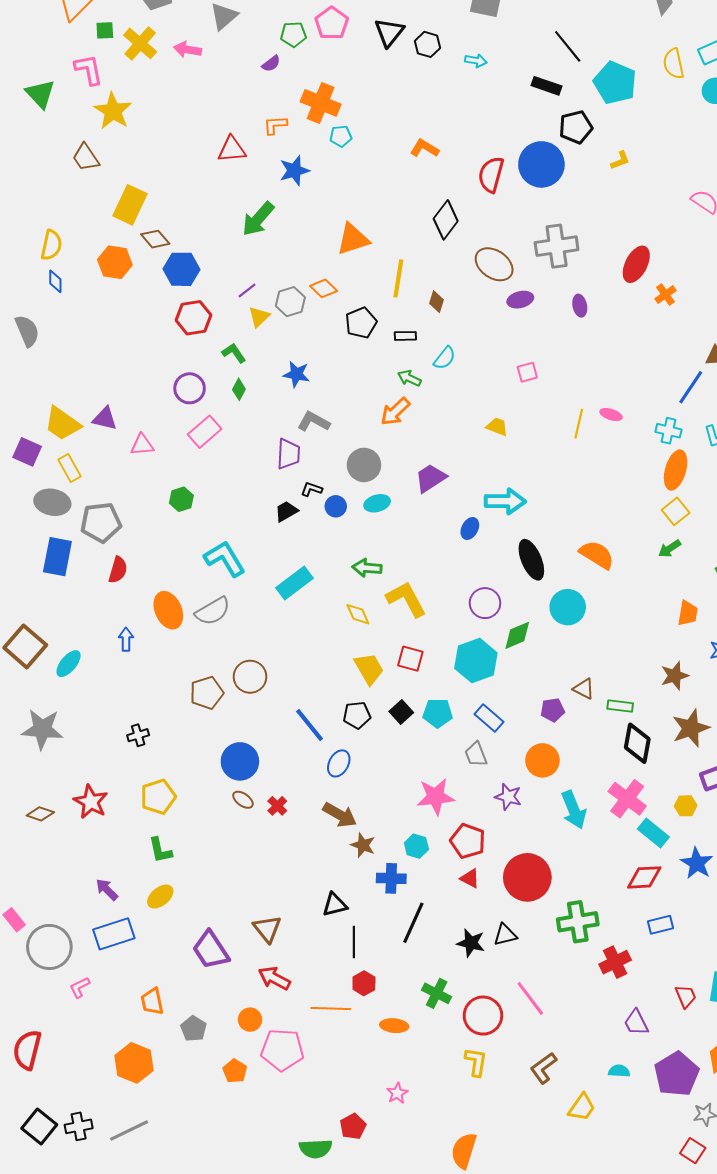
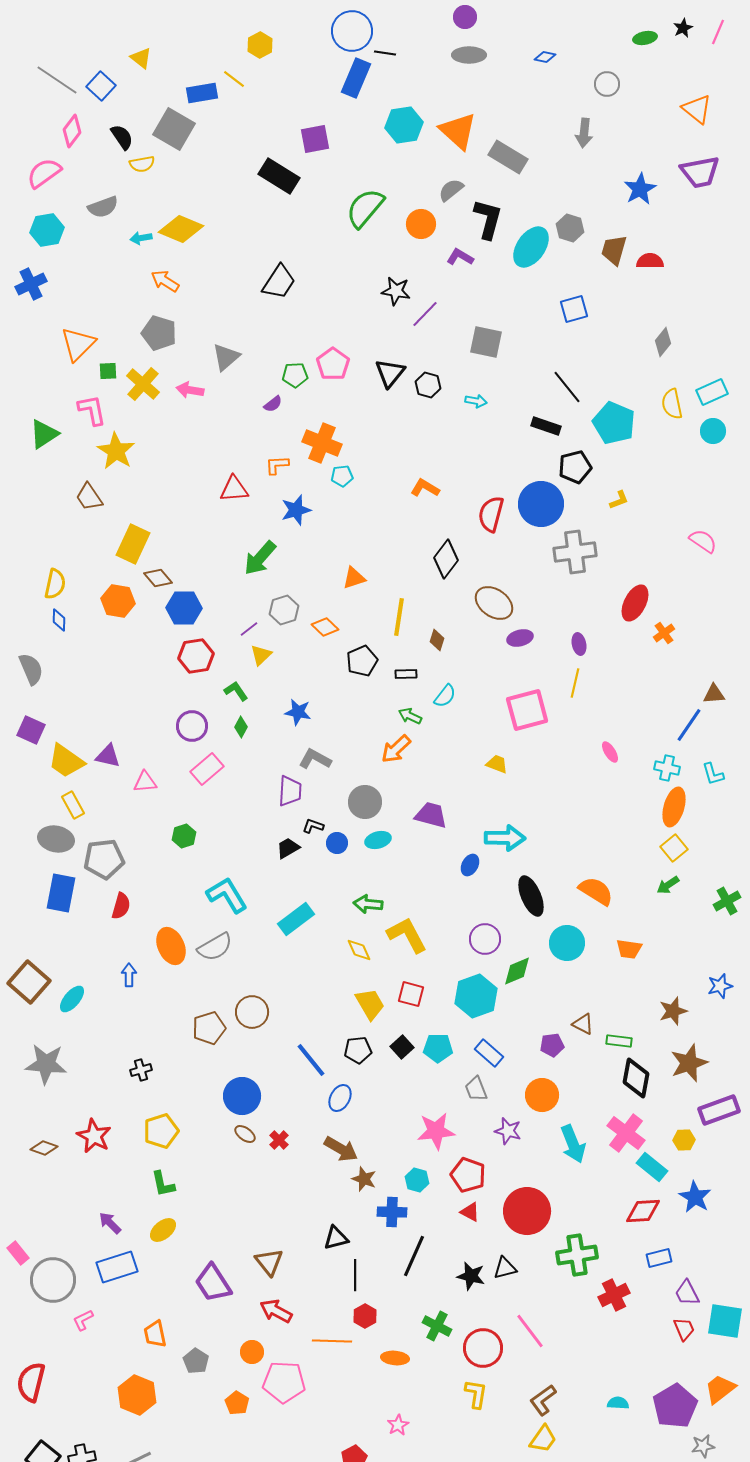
green triangle: (40, 94) -> (44, 434), turned 40
orange triangle: (353, 239) -> (354, 578), size x0.7
gray cross: (557, 246) -> (575, 552), moved
gray hexagon: (290, 302) -> (284, 610), moved
pink square: (527, 372) -> (527, 710), size x2.0
pink ellipse: (611, 415) -> (610, 752), turned 40
yellow line: (579, 424) -> (575, 683), moved
purple square: (27, 452) -> (31, 730), moved
purple trapezoid: (431, 478) -> (431, 815), turned 48
orange trapezoid: (688, 613) -> (629, 949), moved, turned 88
purple trapezoid: (636, 1023) -> (687, 1293), moved
yellow trapezoid: (582, 1107) -> (543, 1439), moved

